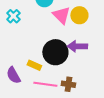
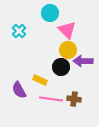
yellow circle: (79, 15) -> (68, 50), moved
black circle: (55, 52) -> (61, 67), size x0.7

